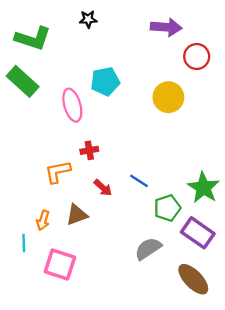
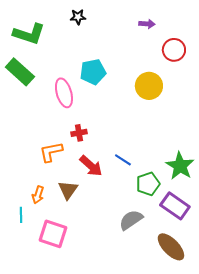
purple arrow: (166, 27) -> (147, 24), size x0.6
red arrow: (103, 188) -> (91, 166), size x1.4
brown triangle: (77, 215) -> (68, 190), turned -35

